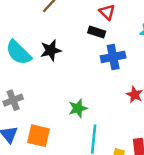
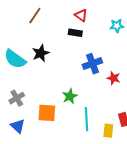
blue cross: (113, 57) -> (92, 64), moved
orange square: (38, 136) -> (47, 113), moved

